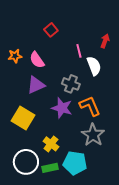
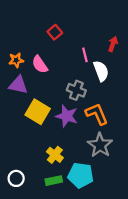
purple triangle: (36, 85) -> (18, 85), moved, turned 36
yellow square: (23, 118) -> (38, 112), moved
white circle: (26, 162) -> (16, 178), moved, size x0.6

